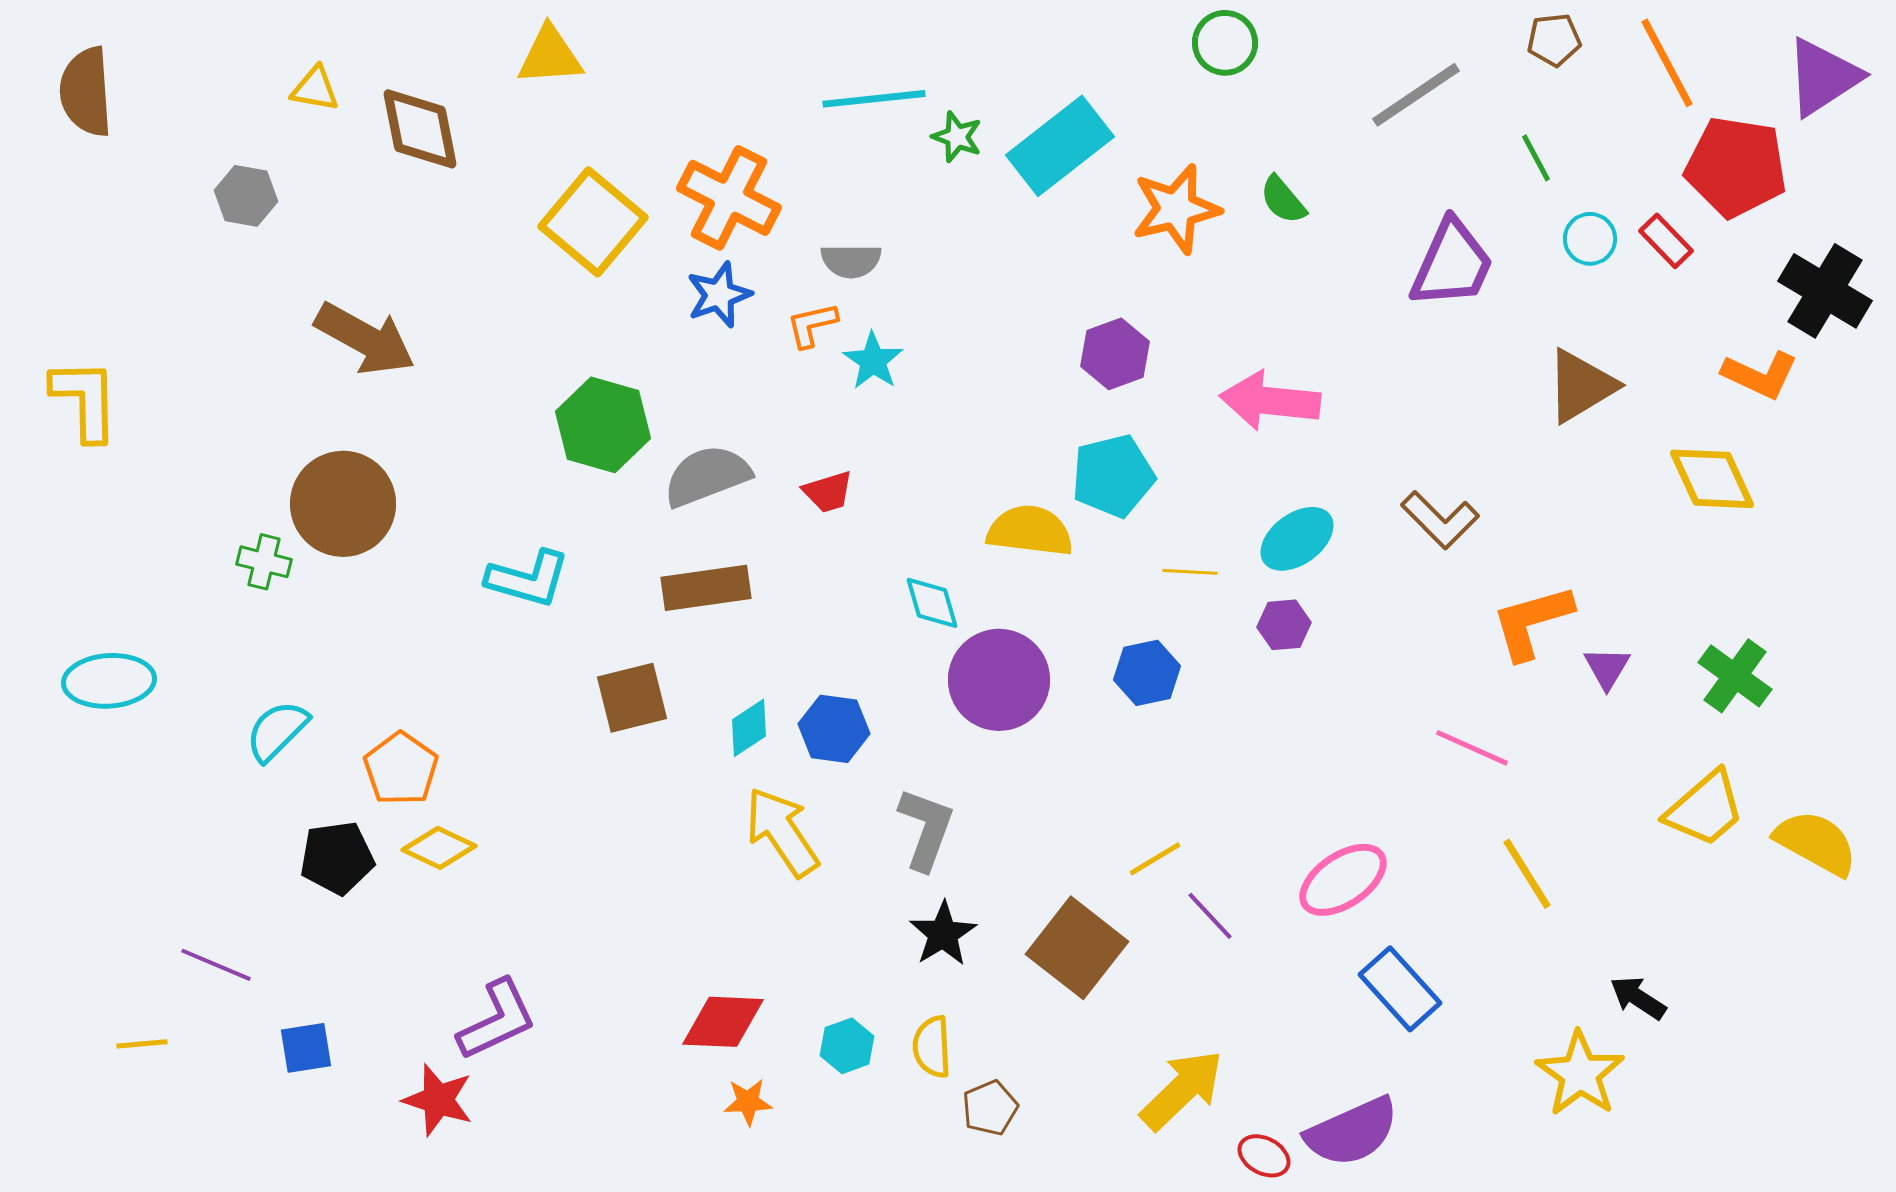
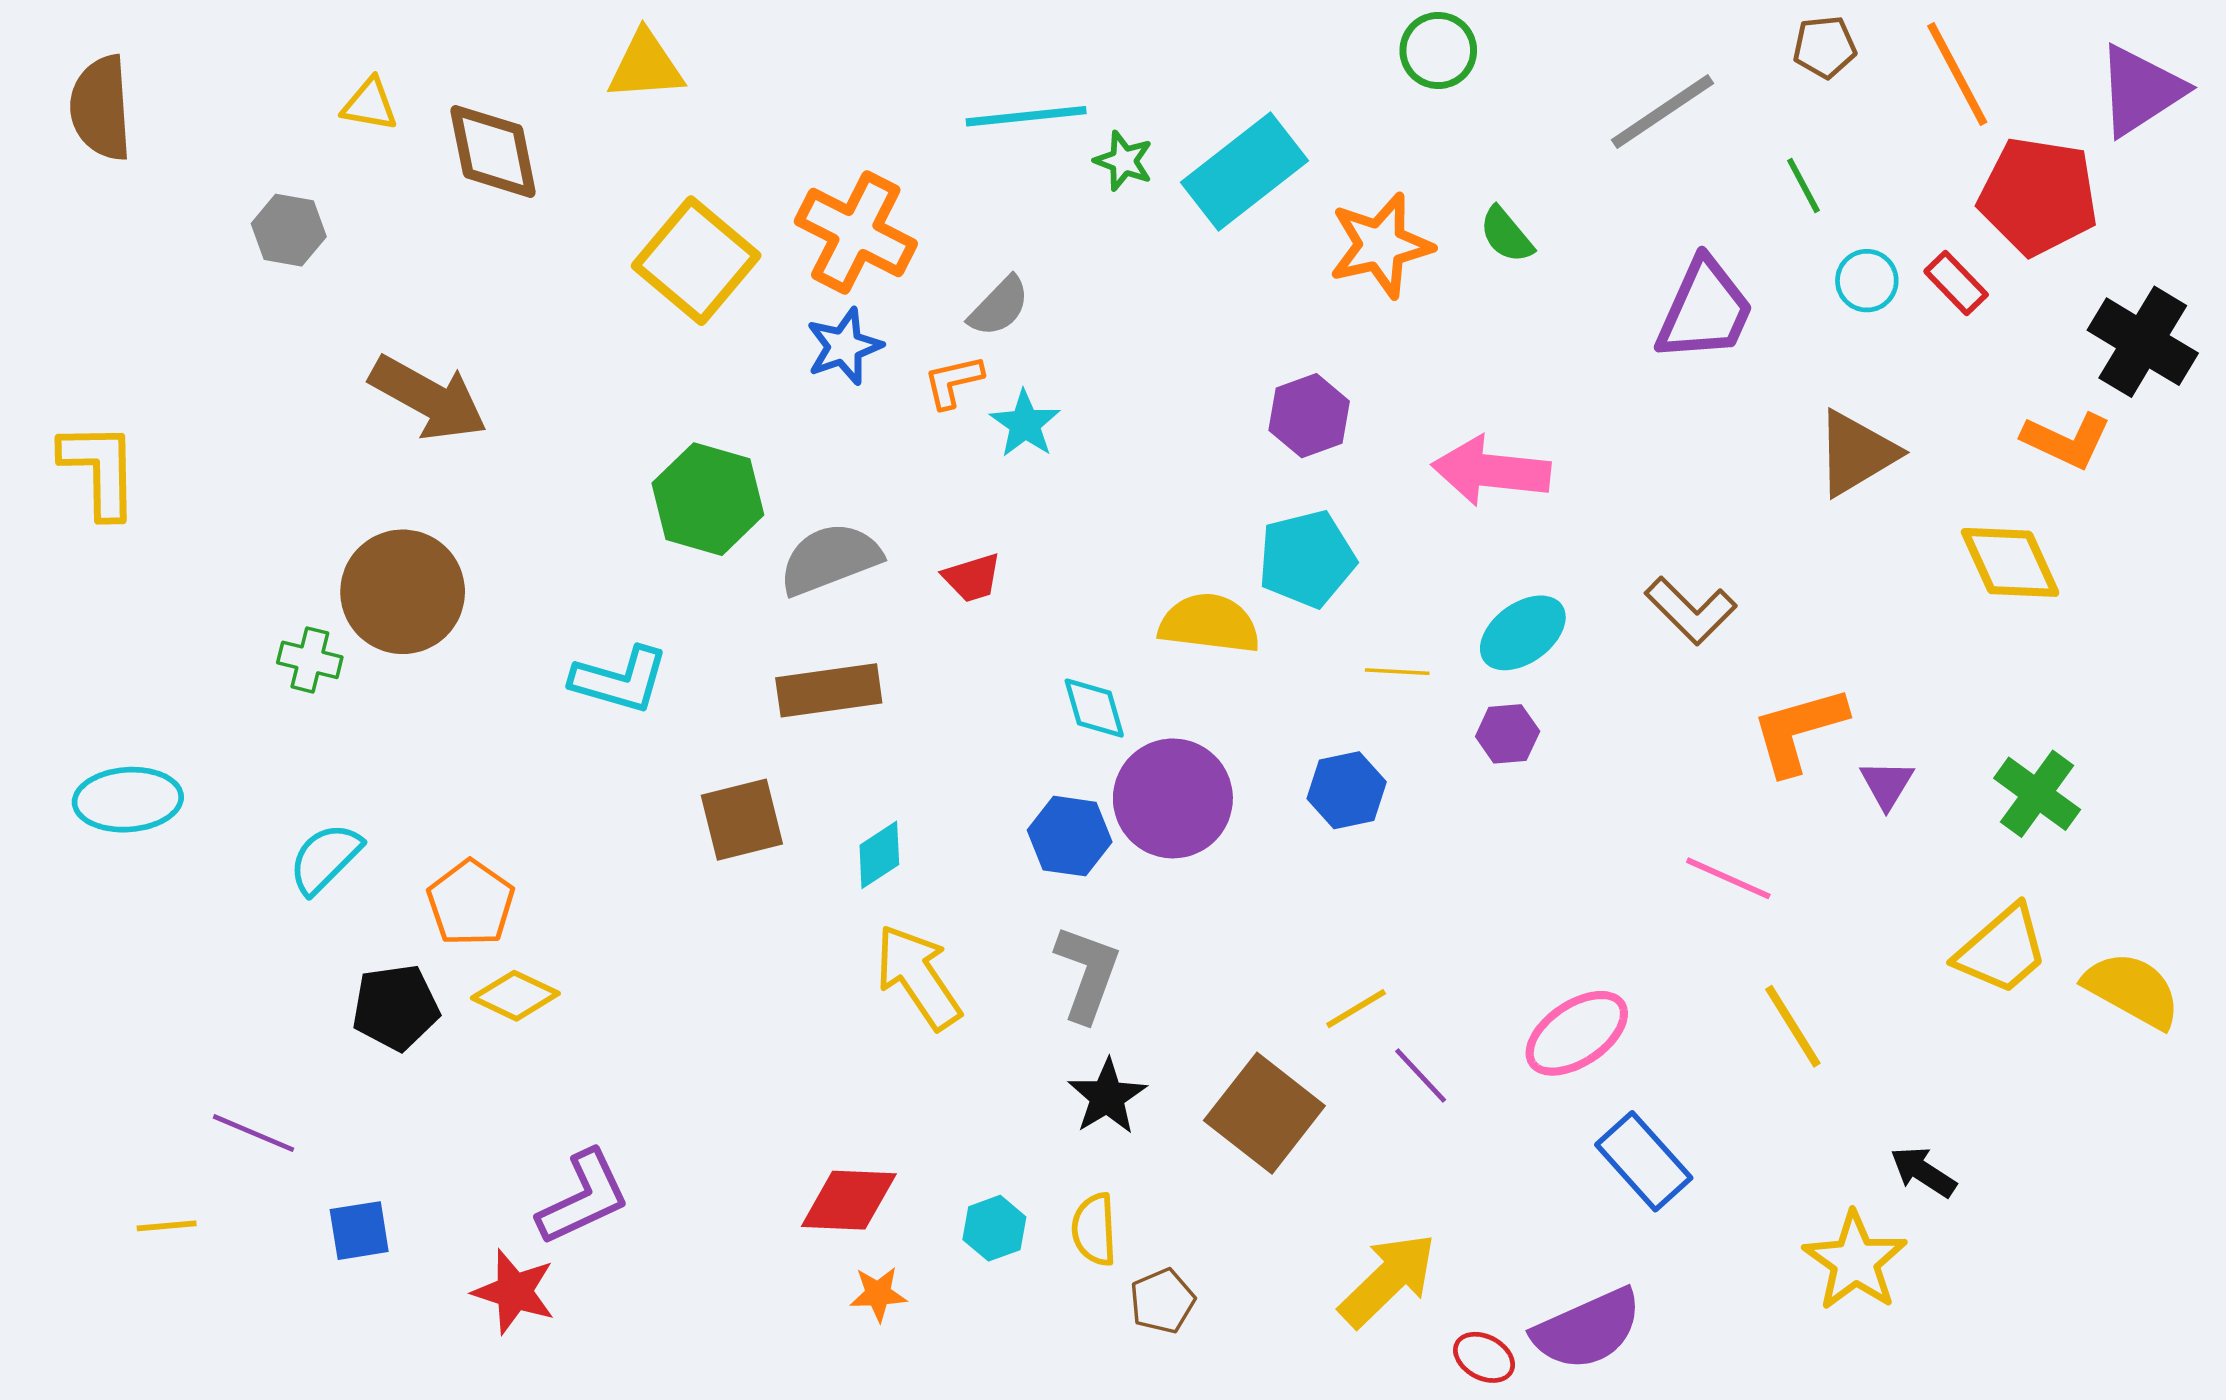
gray semicircle: (851, 261) -> (999, 306), turned -46
blue hexagon: (834, 729) -> (1070, 836), moved

